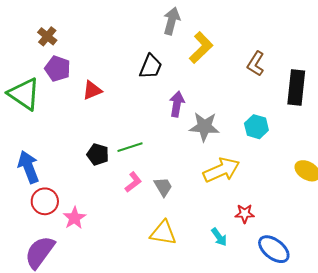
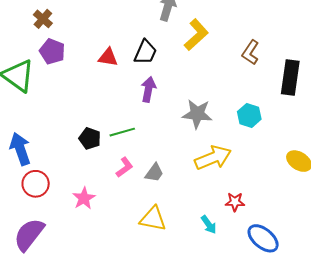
red triangle: (92, 90) -> (108, 57), moved, turned 30
purple arrow: (177, 104) -> (148, 89), moved
gray trapezoid: (163, 187) -> (154, 173), turned 65
pink star: (74, 218) -> (84, 198), moved

